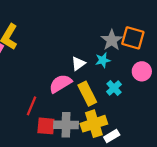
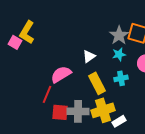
cyan star: (103, 60) -> (119, 54), moved
pink semicircle: (60, 84) -> (61, 74), moved
cyan cross: (114, 88) -> (121, 78), turned 32

